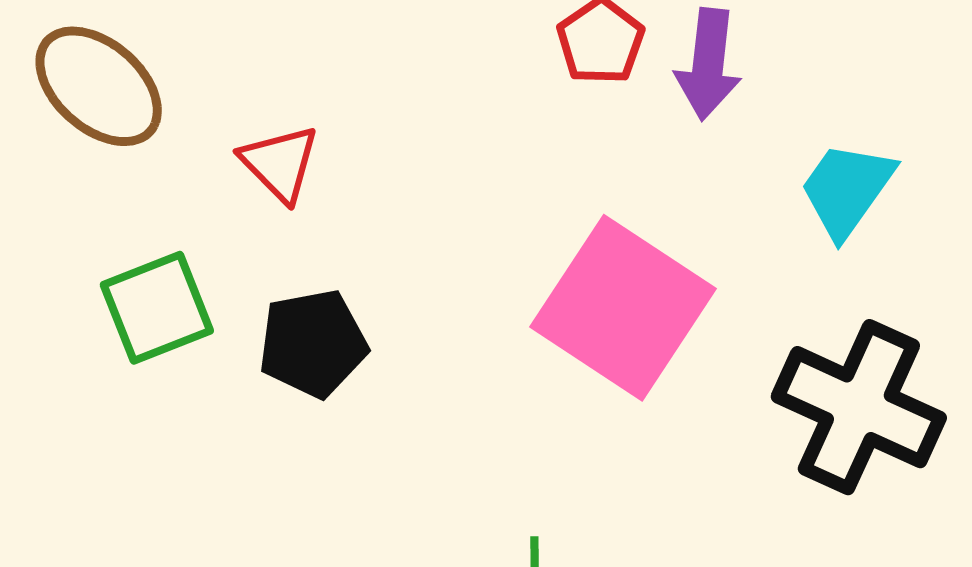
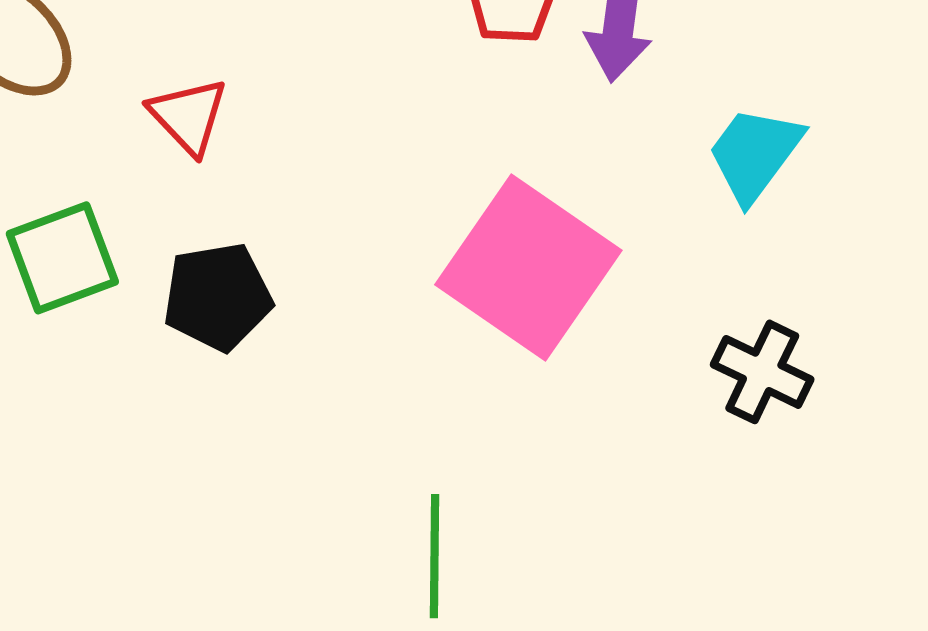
black cross: (859, 407) -> (762, 372), size x0.6

